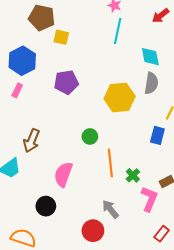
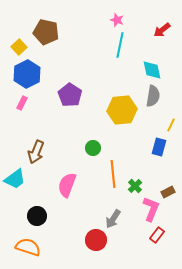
yellow square: (61, 37) -> (19, 47), moved, turned 35
purple pentagon: (66, 82) -> (70, 95), turned -30
black circle: (46, 206) -> (37, 216), moved
gray arrow: (110, 209) -> (113, 219), turned -108
red rectangle: (162, 234) -> (157, 235), moved

